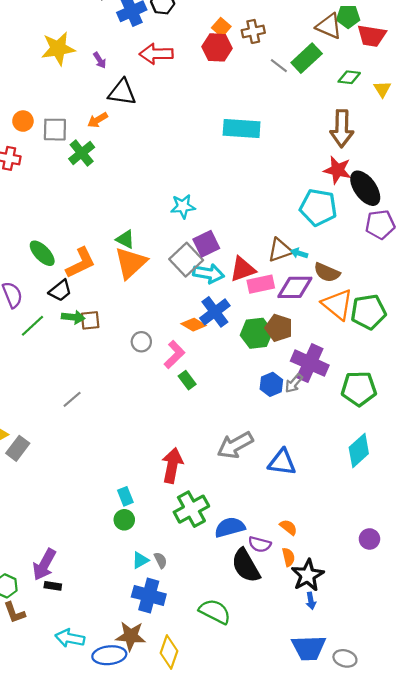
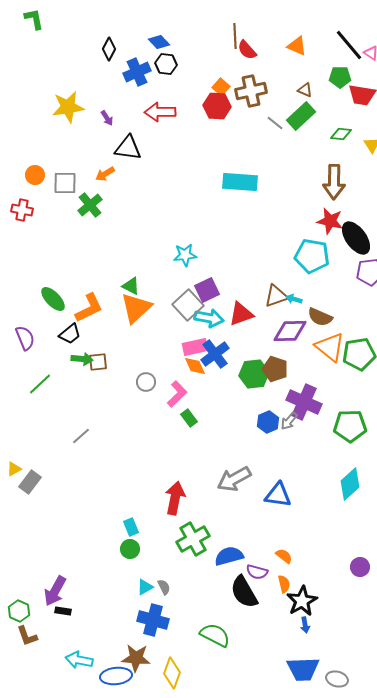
brown triangle: (329, 26) -> (305, 90), moved, size x0.6
brown cross: (253, 31) -> (251, 91), size x1.4
pink rectangle: (261, 284) -> (195, 347), moved
orange diamond: (194, 325) -> (195, 366), turned 35
green line: (33, 326) -> (40, 384), moved

